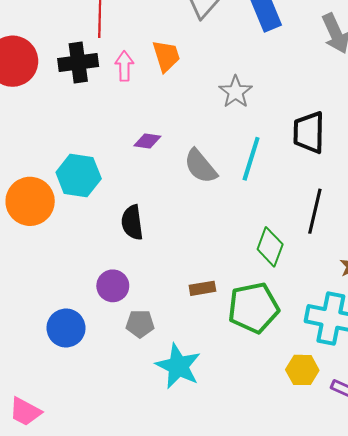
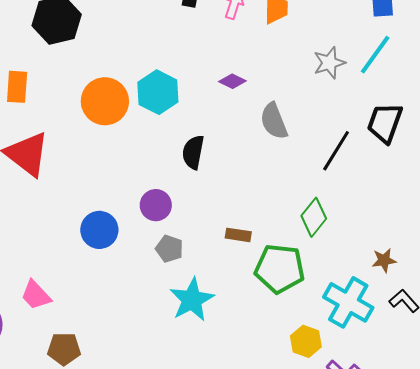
cyan line: (251, 159) -> (375, 55), moved
black line: (315, 211) -> (336, 151), moved

